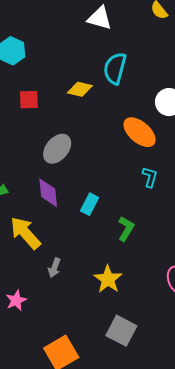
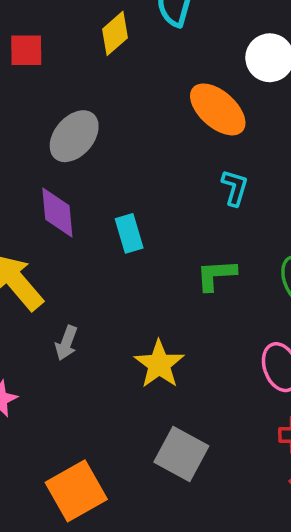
yellow diamond: (80, 89) -> (115, 33), turned -55
cyan rectangle: (90, 204) -> (129, 233), turned -45
green L-shape: (126, 229) -> (216, 275), moved, turned -125

